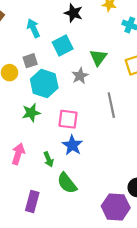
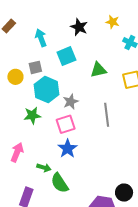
green triangle: (98, 57) -> (98, 70), turned 36
gray star: (80, 76) -> (71, 102), moved
pink square: (68, 119) -> (66, 124), turned -30
green arrow: (49, 159) -> (44, 168), moved, turned -56

